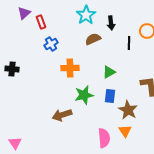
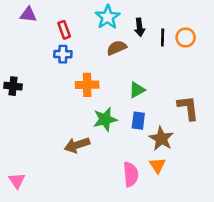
purple triangle: (24, 13) -> (28, 15), turned 48
red rectangle: (41, 22) -> (64, 30), moved
black line: (129, 43) -> (163, 38), moved
blue cross: (51, 44) -> (63, 54), turned 32

